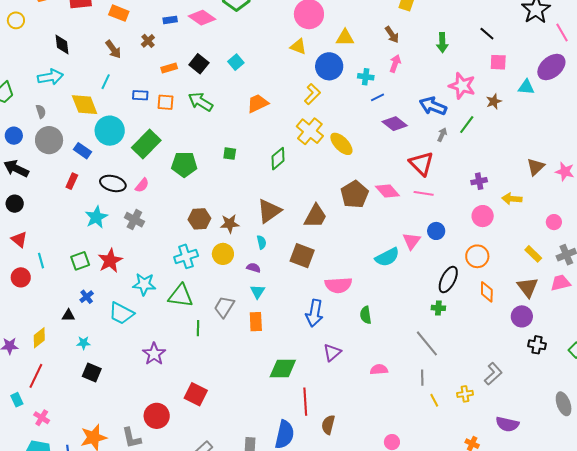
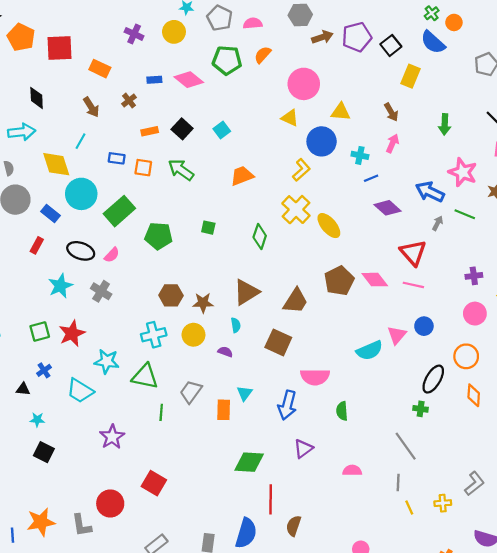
green line: (467, 125) -> (465, 214), turned 72
green diamond: (278, 159) -> (260, 237), turned -35
cyan triangle: (258, 292) -> (245, 393), moved

